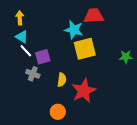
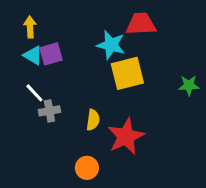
white line: (26, 51) -> (34, 93), moved
purple square: (43, 57) -> (51, 54), moved
gray cross: (33, 74) -> (49, 111), turned -32

